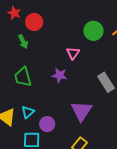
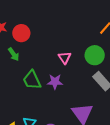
green circle: (93, 31) -> (95, 55), moved
green trapezoid: (23, 77) -> (32, 80), moved

